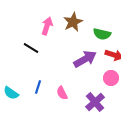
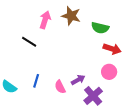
brown star: (73, 22) -> (71, 16), turned -30
purple arrow: (85, 59) -> (78, 80), moved, size x0.6

